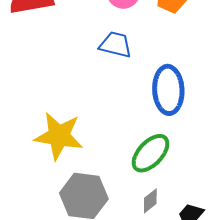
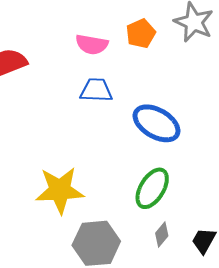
blue ellipse: (168, 90) -> (157, 123), turned -45

